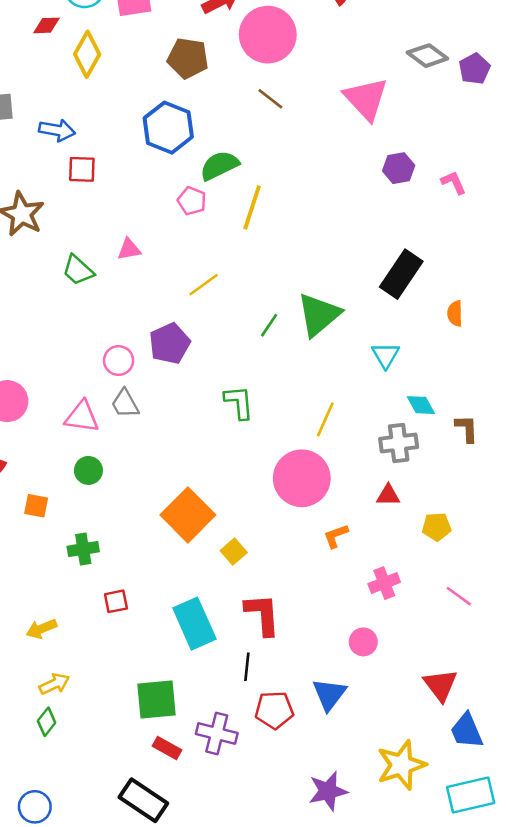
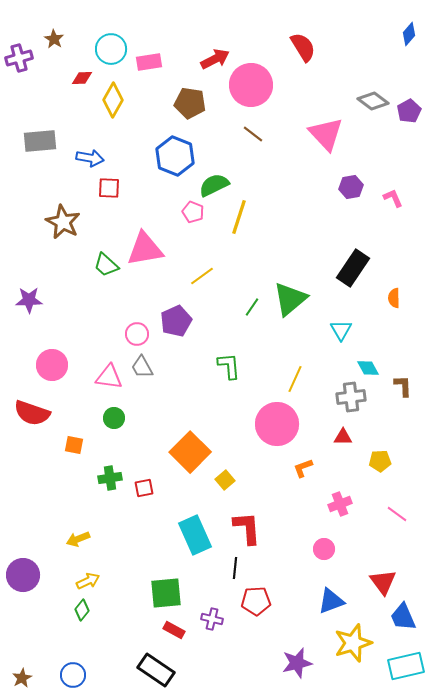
pink triangle: (129, 249) -> (145, 249), size x2.0
red square: (116, 601) -> (144, 488), moved
blue triangle: (329, 694) -> (331, 601), moved, turned 32
purple cross: (217, 734) -> (212, 619), size x0.7

